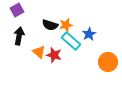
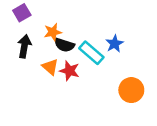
black semicircle: (50, 25) -> (64, 45), moved
orange star: (66, 25) -> (53, 32), moved
orange circle: (108, 62) -> (131, 90), moved

